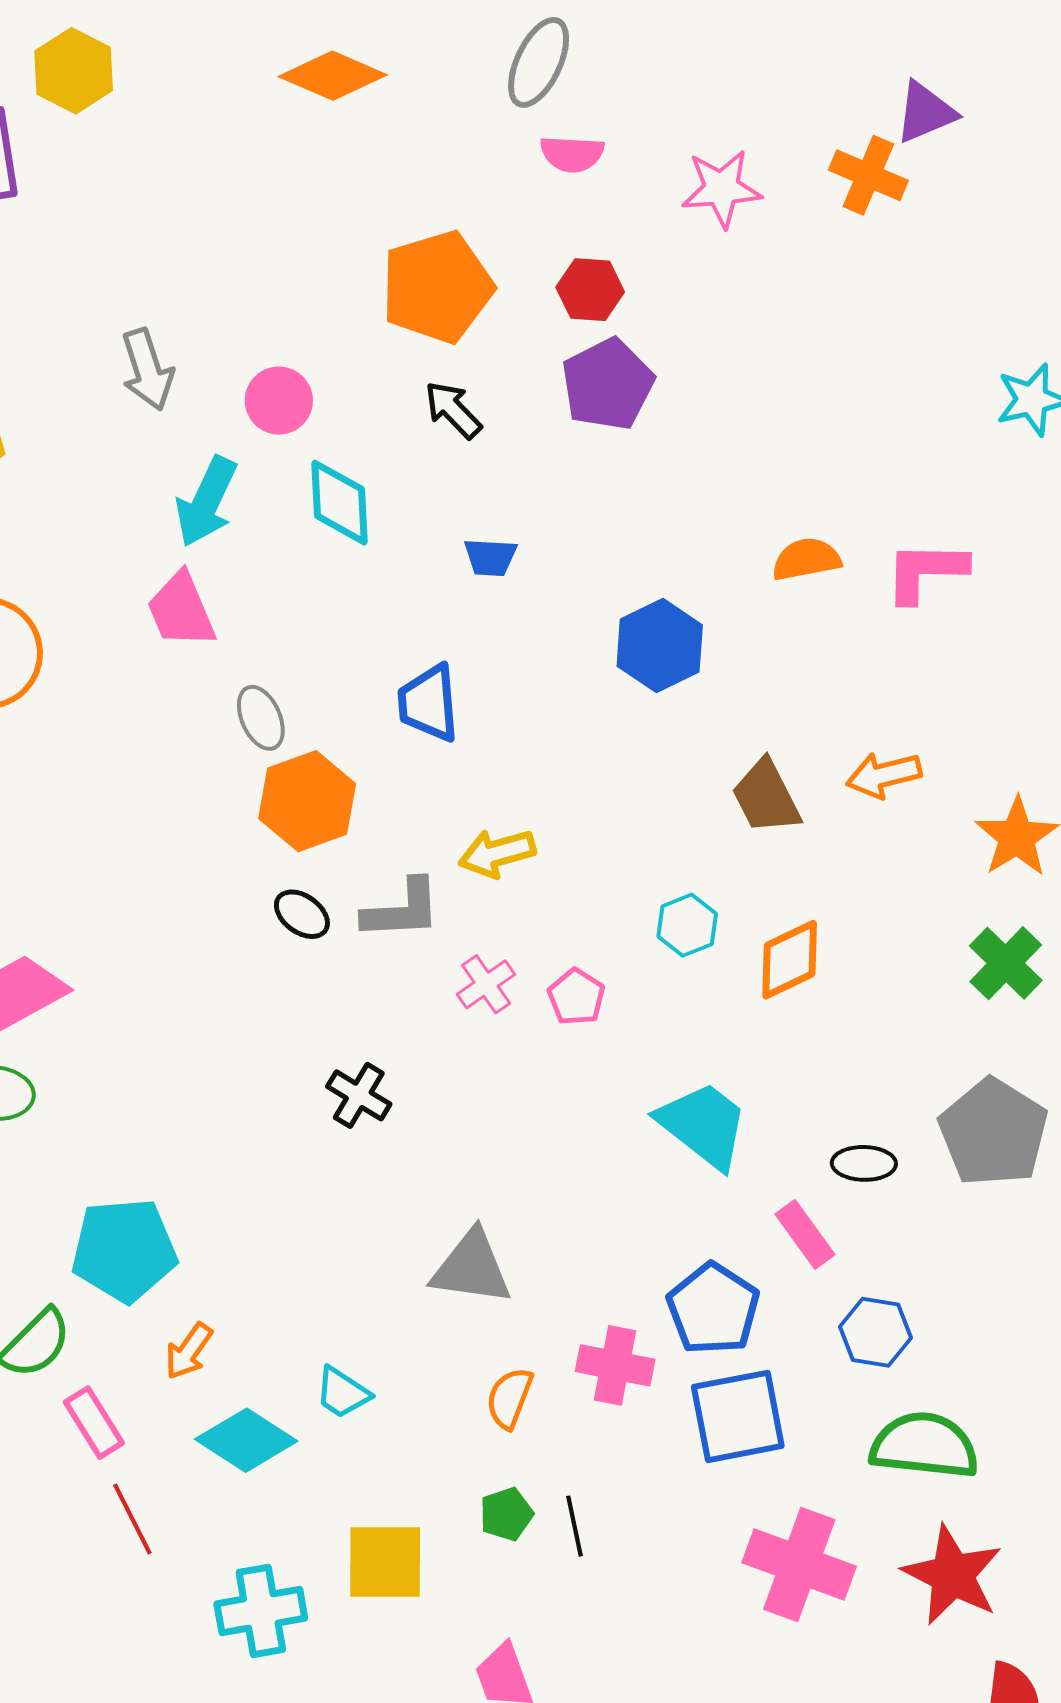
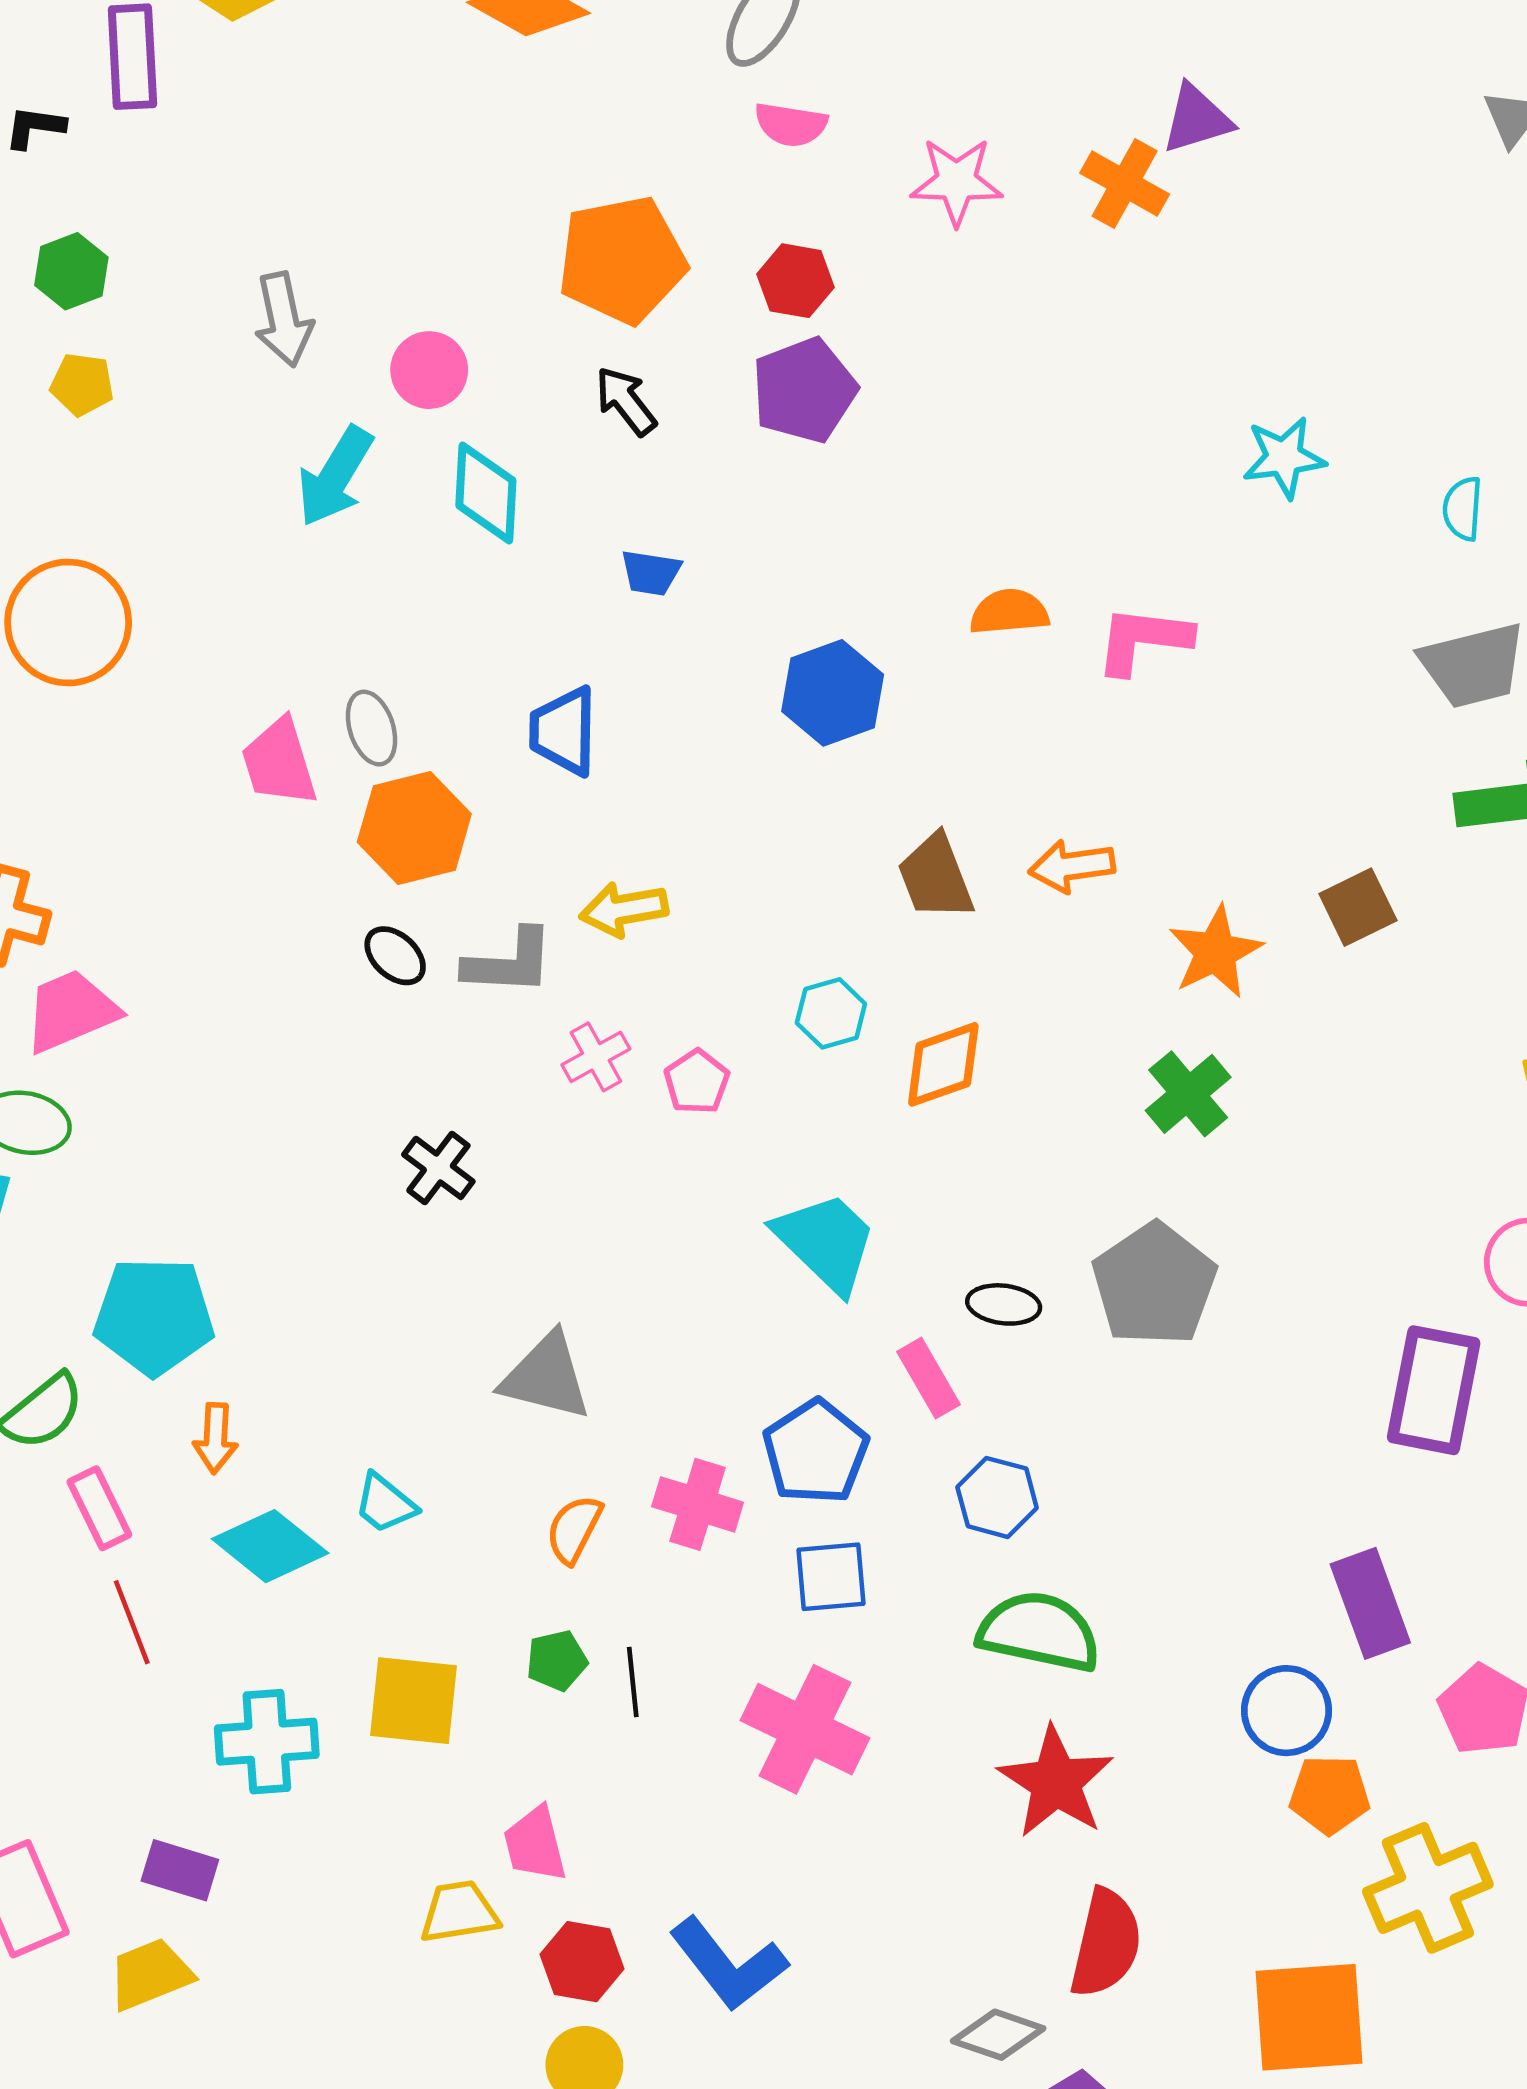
pink trapezoid: (181, 610) -> (279, 762), moved
orange arrow: (189, 1351) -> (215, 1438), turned -38
blue square: (738, 1416) -> (831, 1577), size x0.7
pink cross: (799, 1564) -> (805, 1729), moved

